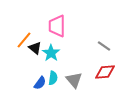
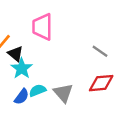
cyan star: (51, 53) -> (22, 68), moved
cyan semicircle: (53, 78) -> (38, 90), turned -120

